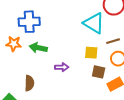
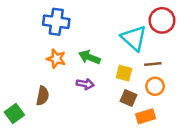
orange star: (14, 44) -> (56, 59), moved
green arrow: (38, 48) -> (89, 57), moved

